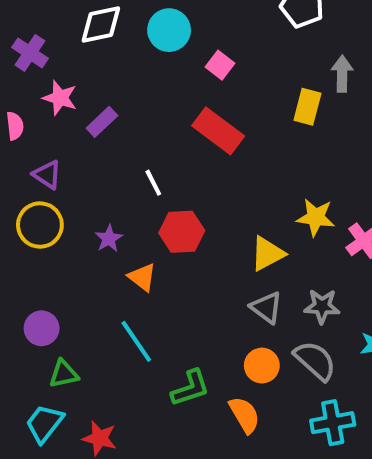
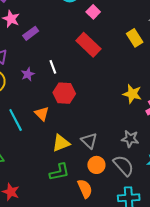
yellow rectangle: (307, 107) -> (135, 38), turned -54
purple star: (109, 239) -> (28, 74), moved
yellow triangle: (267, 254) -> (61, 143), moved
gray triangle: (266, 307) -> (89, 141), moved
cyan line: (136, 341) -> (16, 120), moved

